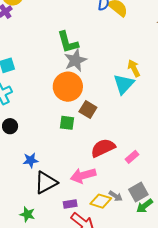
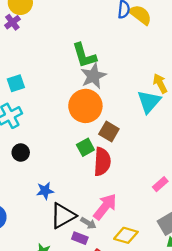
green square: (67, 123) -> (85, 147), turned -35
red semicircle: (103, 148) -> (102, 162), moved, turned 120
pink arrow: (83, 175) -> (105, 207), turned 145
gray arrow: (116, 196) -> (88, 223), moved
purple rectangle: (70, 204) -> (80, 238), moved, turned 32

